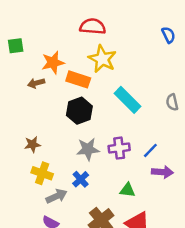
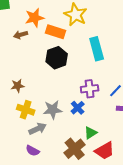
cyan rectangle: (128, 100) -> (97, 49), turned 30
gray star: (88, 149) -> (53, 110), moved
blue cross: (81, 179) -> (78, 108), moved
green triangle: (128, 190) -> (91, 133), moved, turned -40

